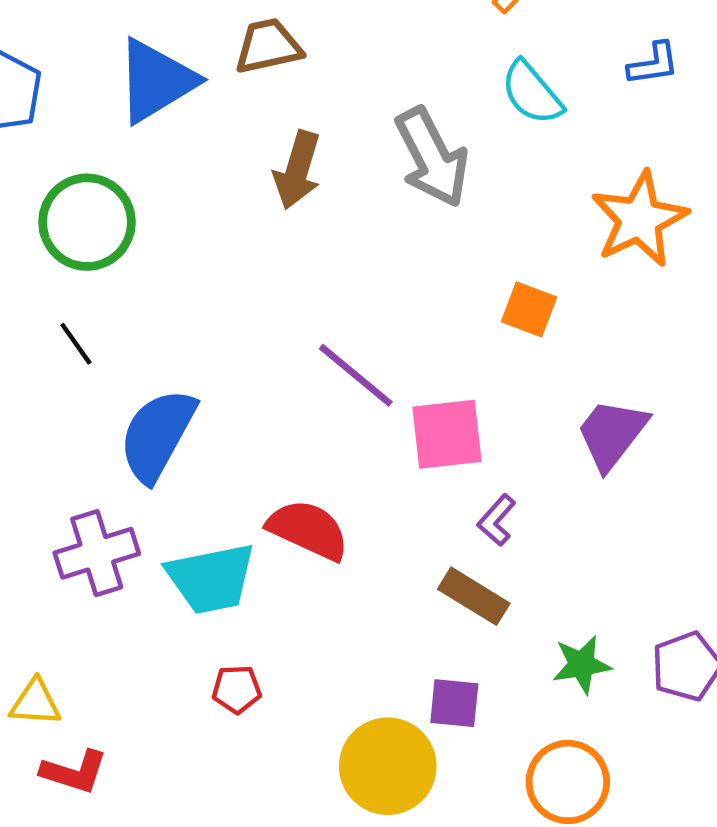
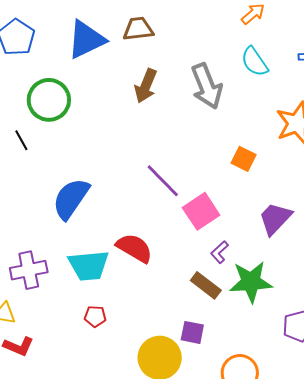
black line: (76, 344) -> (21, 140), moved
pink square: (447, 434) -> (201, 211), turned -33
purple cross: (97, 553) -> (29, 270), moved
green star: (582, 665) -> (251, 282), moved, size x1.6

